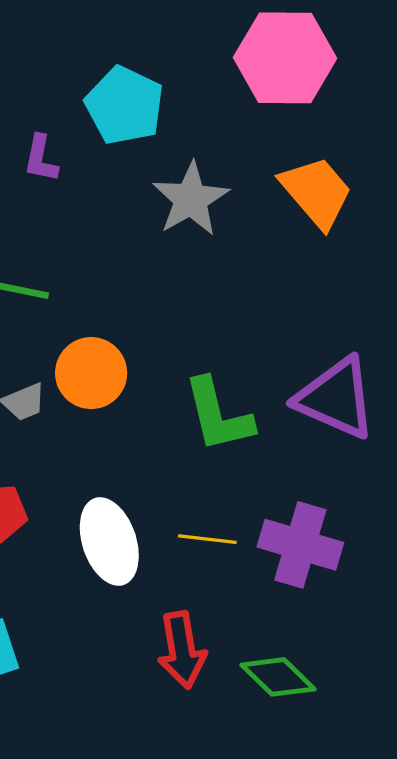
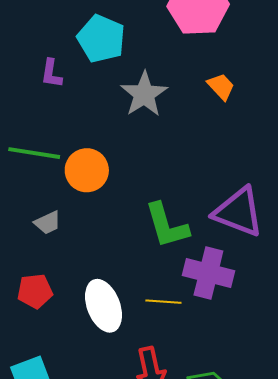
orange trapezoid: (317, 192) -> (221, 87), size x0.6
orange circle: (91, 373) -> (87, 170), moved
purple cross: (300, 545) -> (208, 273), moved

